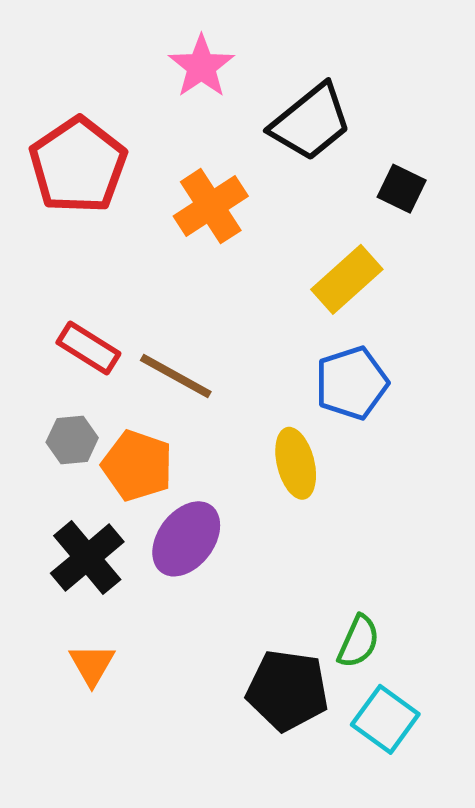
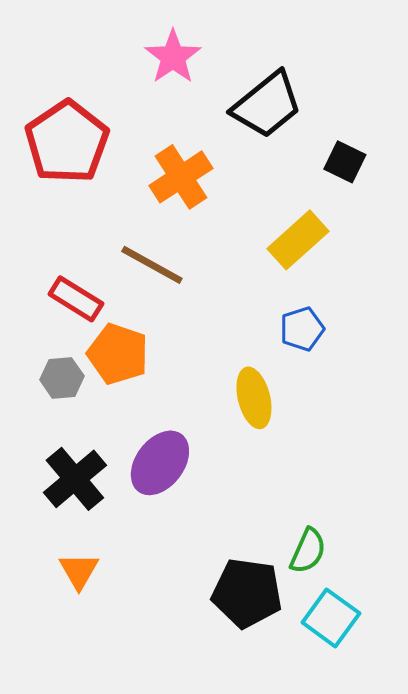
brown line: (176, 376) -> (152, 265), moved
blue pentagon: (352, 383) -> (302, 329), size x0.7
orange pentagon: (137, 466) -> (118, 354), moved

